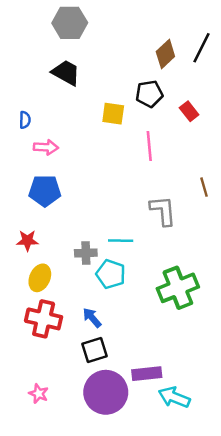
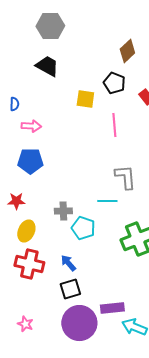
black pentagon: (149, 94) -> (114, 83), turned 30
cyan line: (121, 241) -> (107, 201), moved

